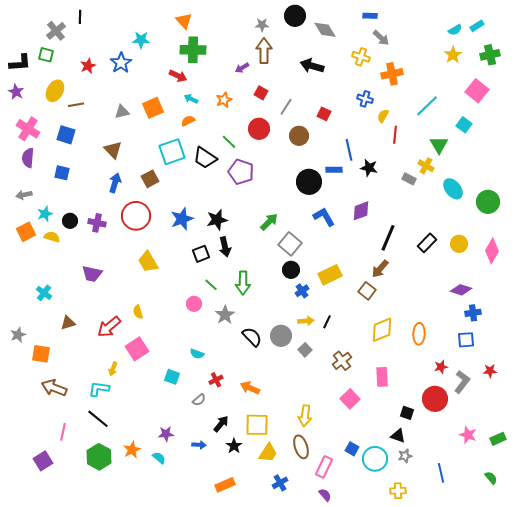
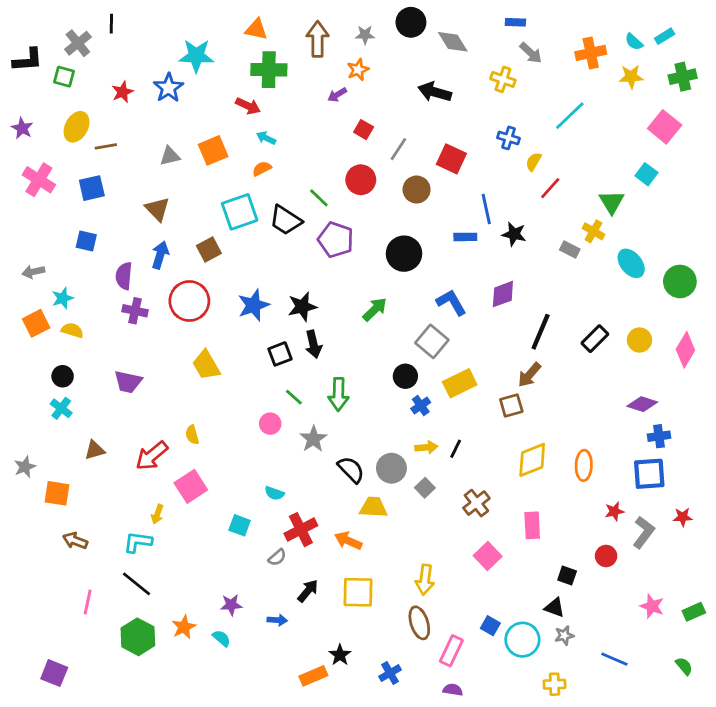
orange triangle: (184, 21) -> (256, 29), turned -36
cyan semicircle: (455, 30) -> (634, 42), turned 72
cyan star: (141, 40) -> (196, 56), size x1.4
brown arrow: (264, 51) -> (318, 39), moved
yellow star: (453, 55) -> (631, 77), turned 30
black L-shape: (20, 63) -> (28, 60), moved
orange cross: (392, 74) -> (591, 53), moved
orange star: (224, 100) -> (358, 70), moved
cyan line: (427, 106) -> (570, 116), moved
red square: (324, 114) -> (451, 159), size x1.5
blue square: (66, 135) -> (92, 188), turned -30
red line: (395, 135) -> (550, 188), turned 36
purple semicircle: (28, 158) -> (124, 276), moved
black circle: (309, 182) -> (404, 254), moved
black circle: (70, 221) -> (63, 376), moved
gray square: (290, 244) -> (432, 341), moved
brown square: (367, 291) -> (511, 406), turned 36
blue square: (466, 340) -> (649, 474), size x1.4
red cross: (216, 380) -> (301, 530), size x1.6
brown arrow: (54, 388) -> (75, 541), size x0.7
red circle: (435, 399) -> (606, 556), size x0.6
black star: (234, 446) -> (340, 655), moved
yellow trapezoid: (268, 453) -> (373, 507), moved, turned -120
purple square: (43, 461) -> (54, 673), moved, turned -36
blue line: (441, 473) -> (614, 659), turned -54
purple semicircle: (325, 495) -> (453, 690), turned -40

